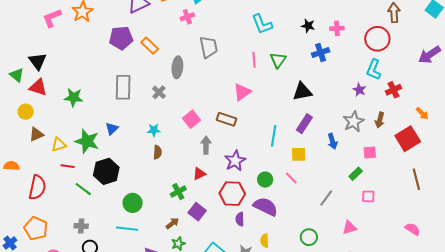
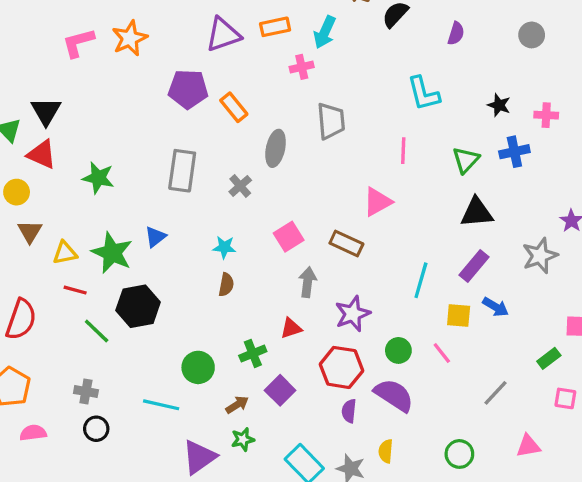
green triangle: (278, 60) -> (466, 160), moved
gray star: (354, 122) -> (540, 256), moved
brown triangle: (36, 134) -> (30, 232), turned -42
blue arrow: (332, 141) -> (495, 307), moved, turned -49
green circle: (133, 203) -> (198, 367), moved

